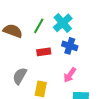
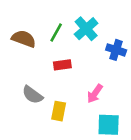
blue cross: (70, 46) -> (116, 50), moved
gray semicircle: (20, 76) -> (32, 95), turned -84

